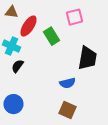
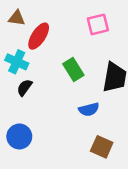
green rectangle: (52, 36) -> (73, 70), moved
brown square: (68, 110) -> (102, 147), moved

